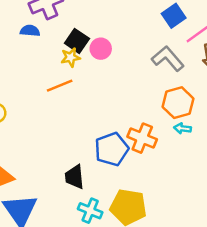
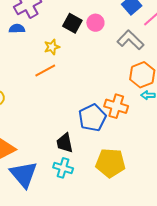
black square: (77, 41) -> (72, 23), moved
pink circle: (101, 49) -> (95, 23), moved
cyan cross: (90, 211) -> (63, 168), moved

